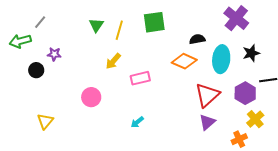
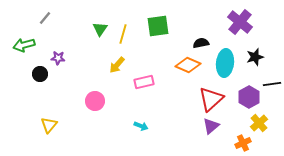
gray line: (40, 22) -> (45, 18), moved
cyan arrow: (137, 122) -> (141, 126), turned -120

